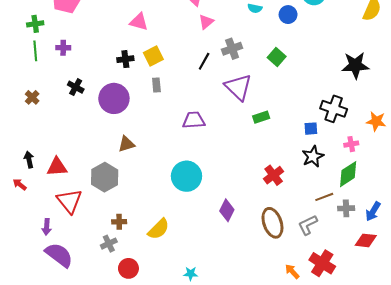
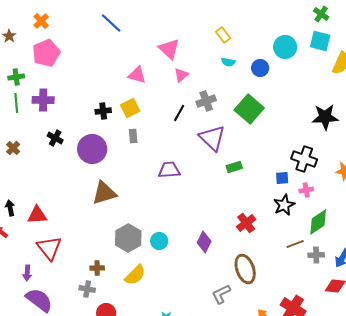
pink triangle: (139, 22) -> (137, 75), moved
purple cross: (63, 48) -> (43, 100), size x1.5
green square: (277, 57) -> (249, 109), size x1.6
brown triangle: (126, 144) -> (104, 193), size x1.5
pink cross: (351, 144) -> (306, 190), moved
cyan circle: (186, 176) -> (159, 241), moved, size x0.6
gray hexagon: (105, 177) -> (128, 238), moved
purple diamond: (227, 210) -> (204, 242), moved
gray L-shape: (308, 225) -> (221, 294), moved
gray cross: (109, 244) -> (87, 289), turned 35

